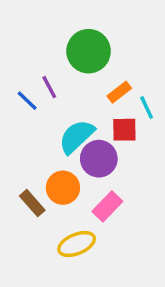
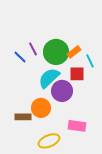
green circle: (89, 51) -> (56, 52), moved
brown rectangle: (32, 203) -> (23, 117), turned -49
pink rectangle: (107, 206) -> (77, 126), moved, turned 54

